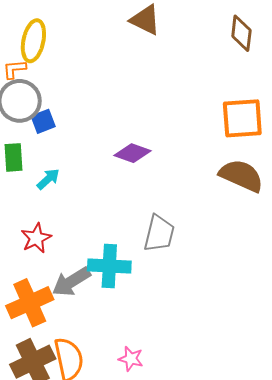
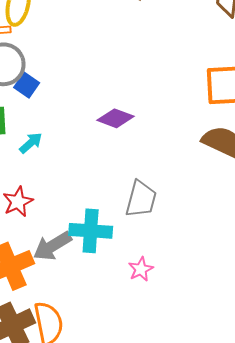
blue square: (43, 121) -> (27, 85), turned -35
pink star: (131, 359) -> (141, 269), moved, turned 30

